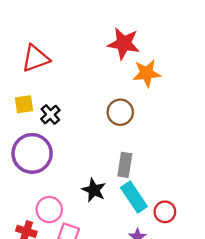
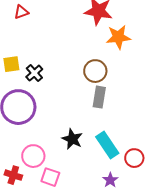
red triangle: (36, 58) -> (21, 12), moved, size x0.6
gray rectangle: (125, 165) -> (99, 97), moved

